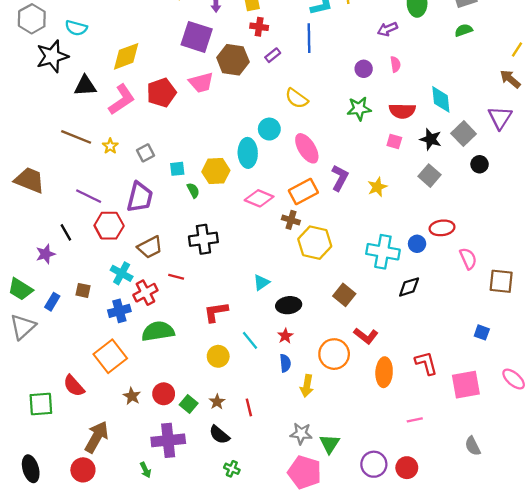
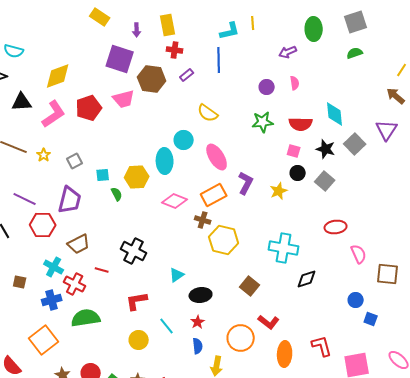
black circle: (480, 164) -> (298, 173), moved
black cross: (203, 239) -> (134, 251), moved, turned 35
blue circle: (417, 244) -> (356, 300), moved
red cross: (145, 293) -> (75, 284), turned -35

